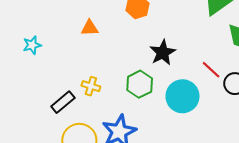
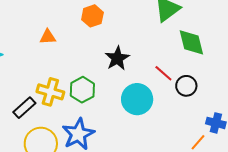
green hexagon: (140, 84) -> (82, 90), moved
yellow cross: (91, 86) -> (50, 92), size x1.5

